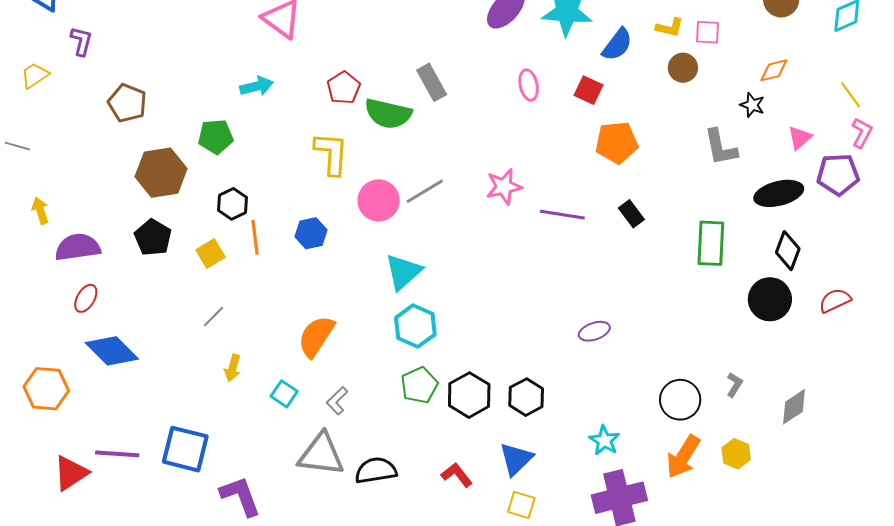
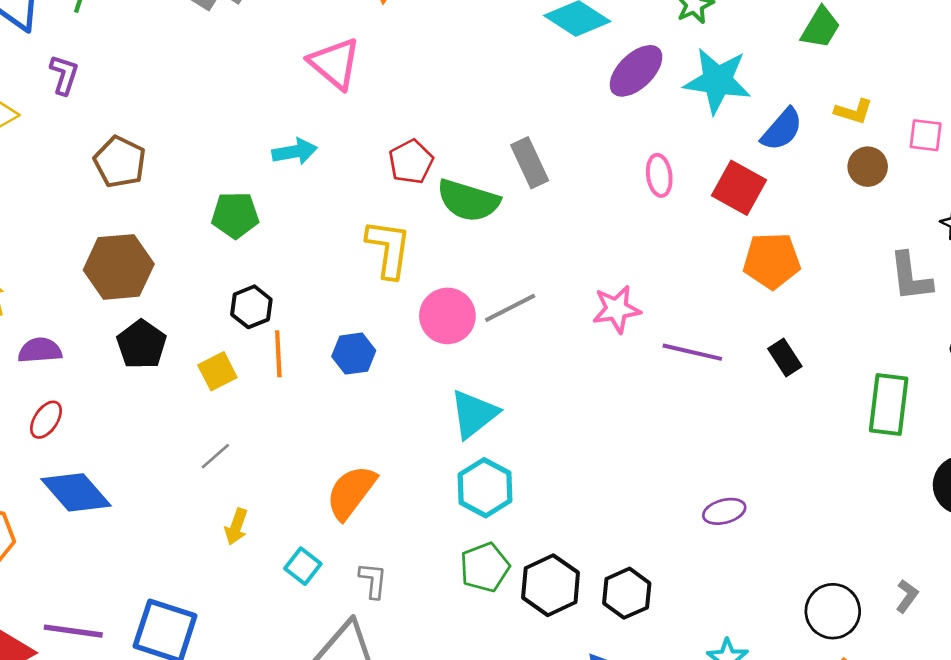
pink square: (708, 32) -> (926, 135), moved
red square: (589, 90) -> (739, 188), size x1.4
brown hexagon: (161, 173) -> (119, 267), moved
purple semicircle: (78, 247) -> (40, 350), size x0.7
gray L-shape: (337, 401) -> (373, 580), turned 136

